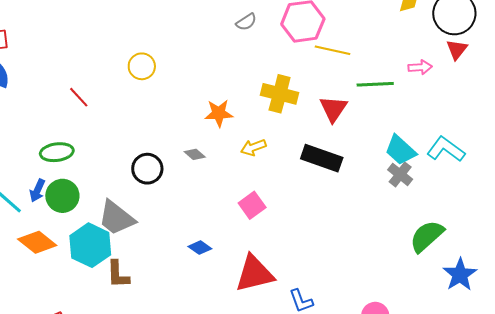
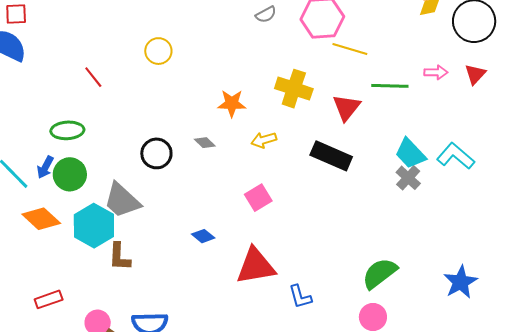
red triangle: (457, 49) -> (475, 74), moved
green semicircle: (427, 236) -> (380, 273), moved

